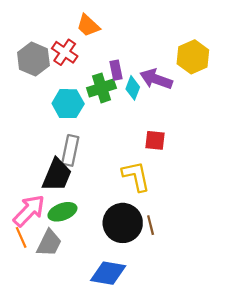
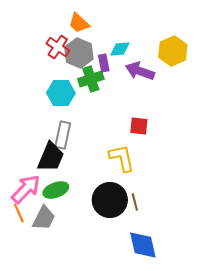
gray hexagon: (33, 59) -> (79, 53), moved
cyan diamond: (133, 88) -> (120, 49), moved, turned 65
blue diamond: (108, 273) -> (143, 245), moved, turned 68

